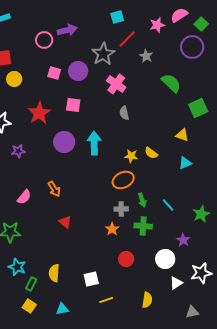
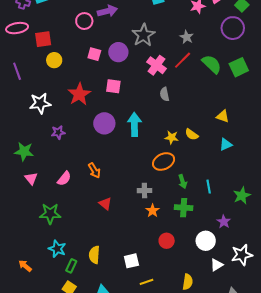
red line: (127, 39) -> (183, 60), moved
green square: (198, 108) -> (239, 67), moved
cyan line: (168, 205) -> (209, 187), turned 32
gray cross: (121, 209) -> (144, 191), moved

